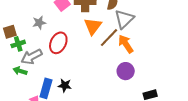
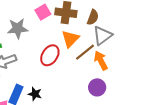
gray star: (39, 23) -> (18, 28), size x1.5
red ellipse: (58, 43) -> (50, 55), moved

